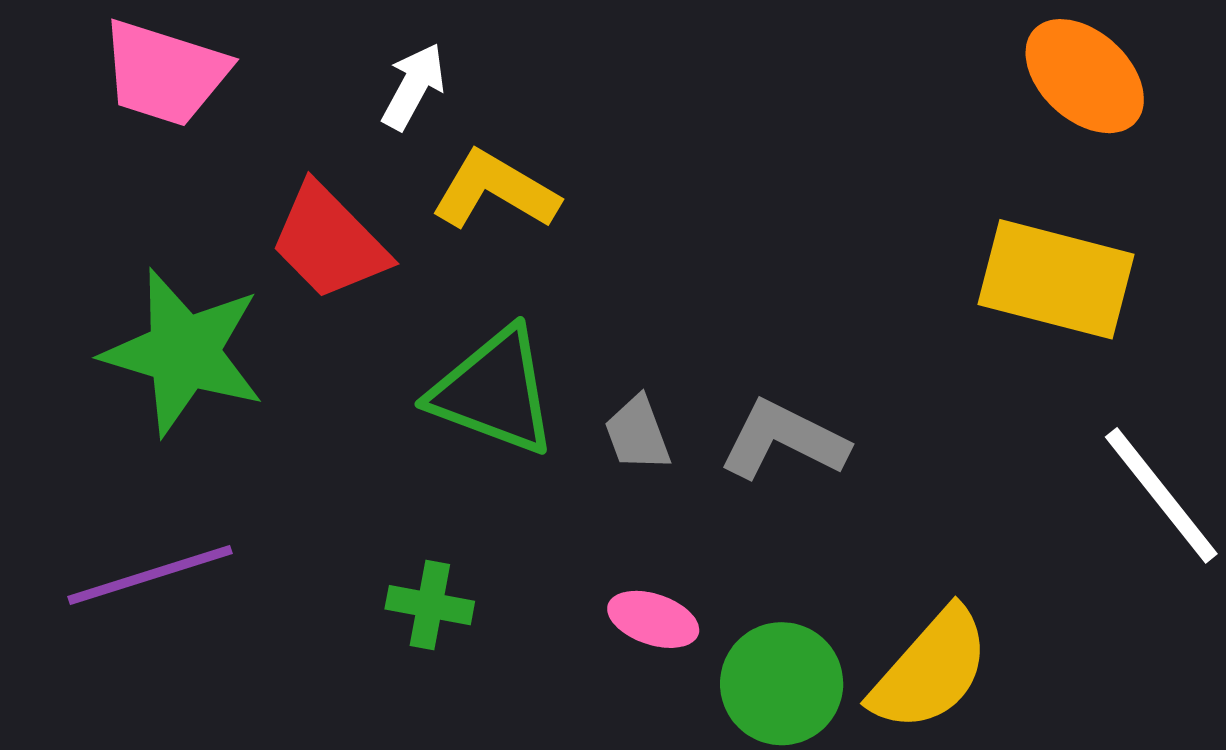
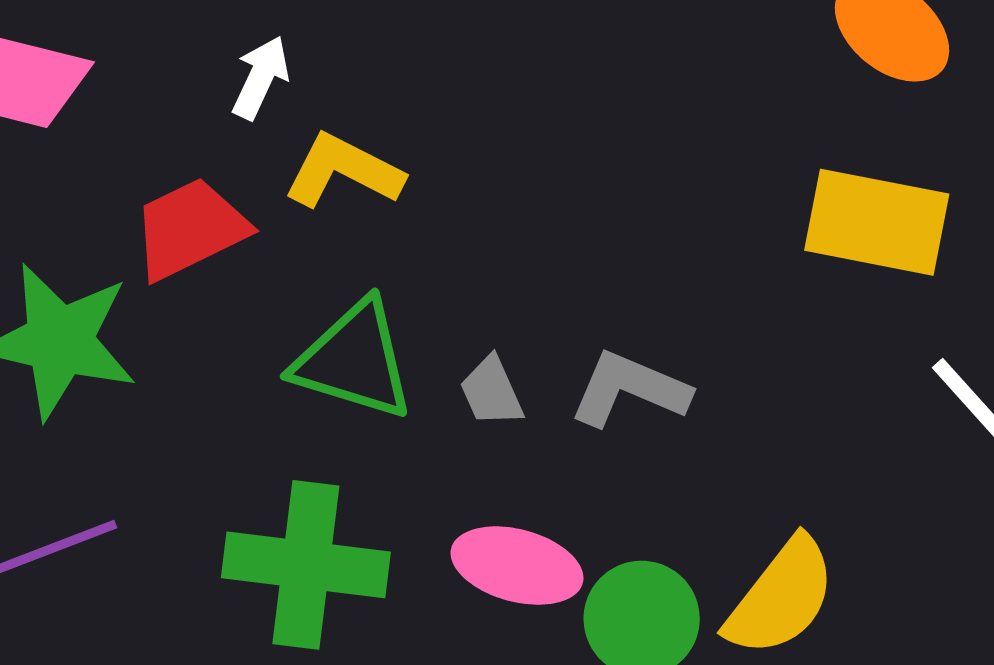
red trapezoid: (329, 242) -> (190, 229), turned 112
green cross: (430, 605) -> (306, 565), size x2.0
pink ellipse: (653, 619) -> (517, 566), size x1.5

